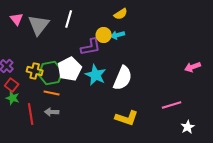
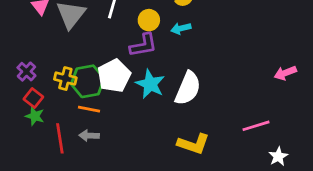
yellow circle: (104, 35) -> (149, 20), moved

